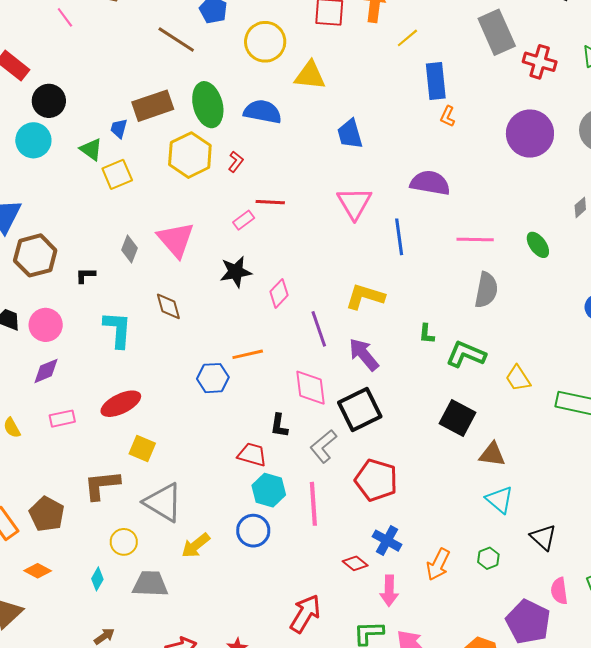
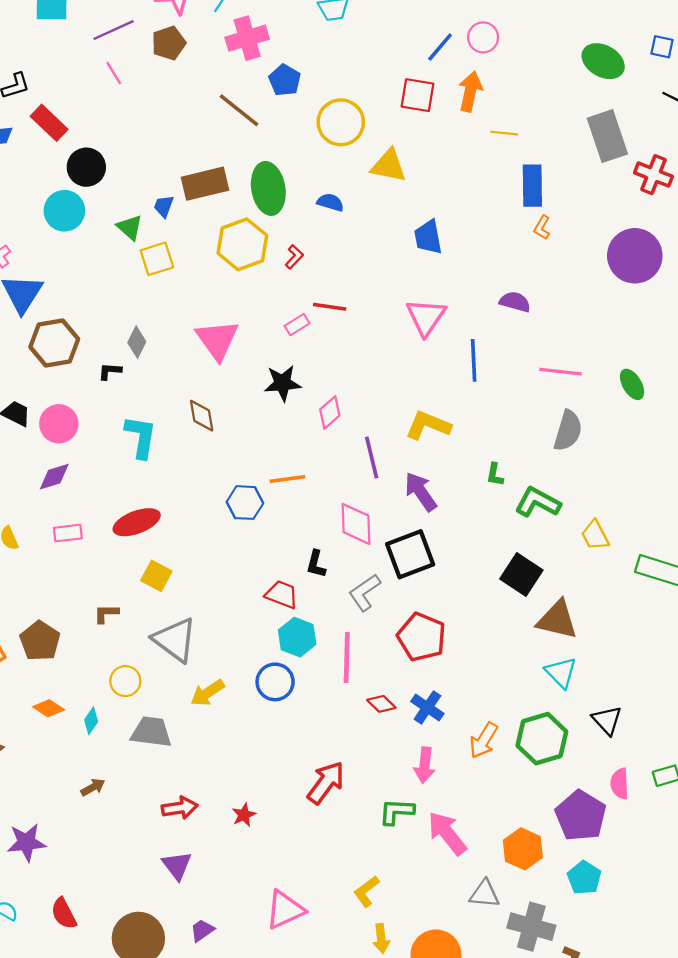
yellow line: (407, 38) -> (504, 133), turned 40
blue semicircle: (263, 112) -> (330, 202), size x0.6
purple semicircle: (430, 183) -> (515, 302), size x0.7
gray diamond: (129, 249) -> (137, 342), moved
brown triangle: (492, 454) -> (557, 620), size x1.4
brown L-shape: (102, 485) -> (106, 614), size x0.6
green hexagon: (488, 558) -> (542, 739), size x2.0
red diamond: (355, 563) -> (381, 704), moved
orange diamond: (38, 571) -> (49, 708), moved

